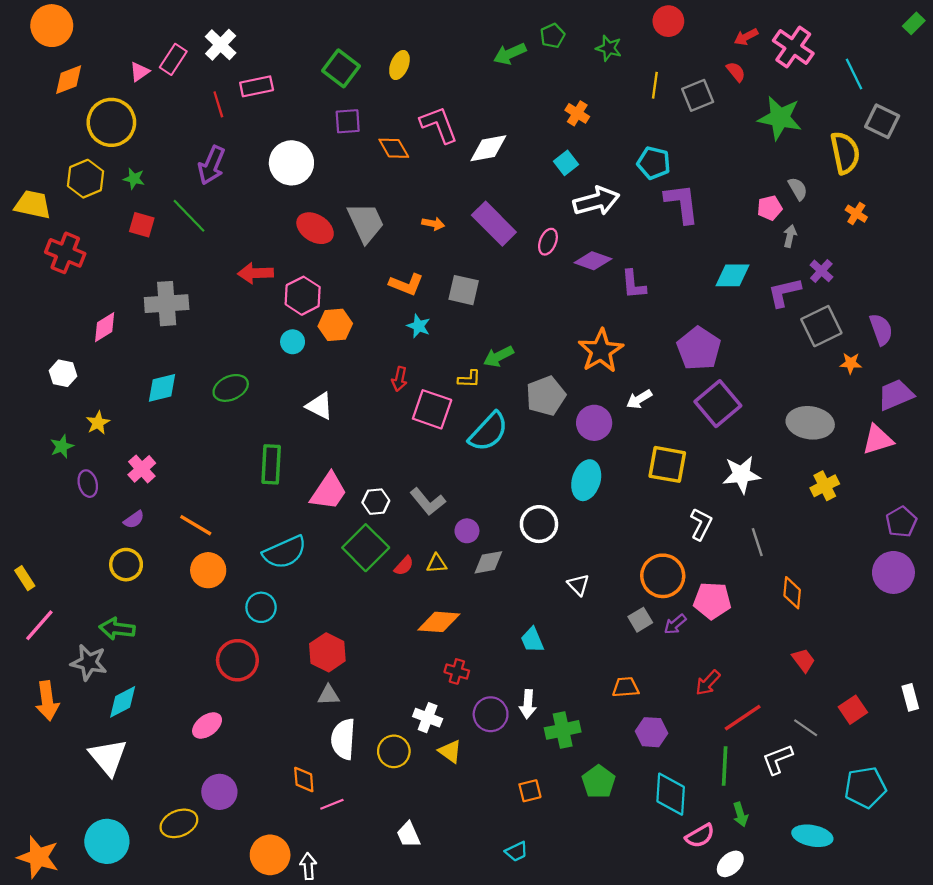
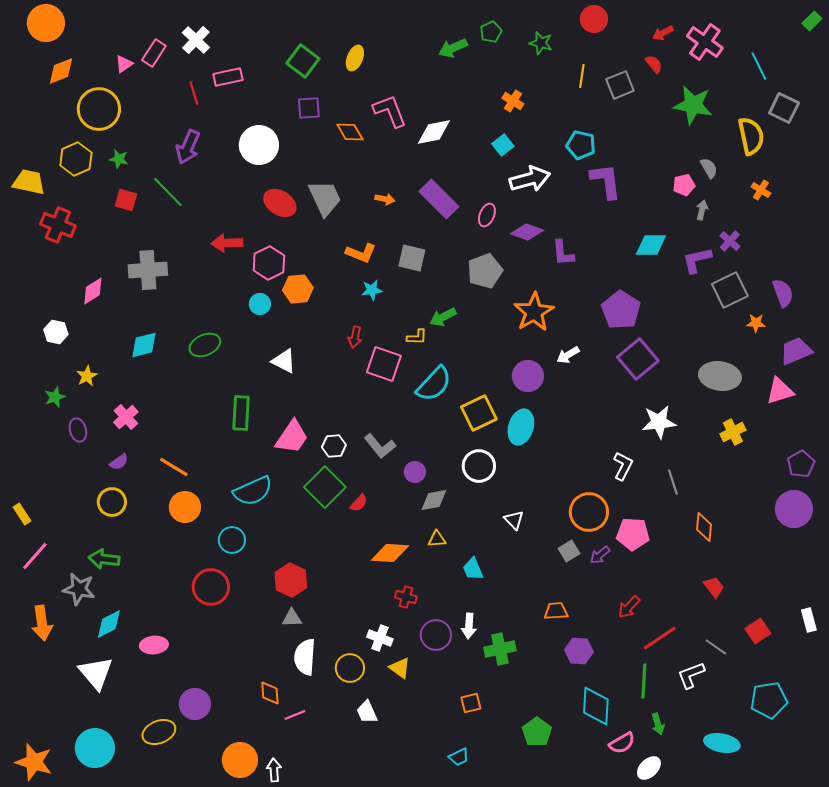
cyan star: (419, 326) -> (372, 290), turned -30
gray pentagon: (546, 396) -> (485, 271), moved
yellow square: (667, 464) -> (479, 413), moved, turned -36
yellow triangle: (437, 563) -> (437, 539), moved
pink ellipse: (207, 725) -> (154, 645), moved, turned 32
green pentagon: (599, 782) -> (537, 732), moved
white trapezoid: (408, 835) -> (367, 712), moved

